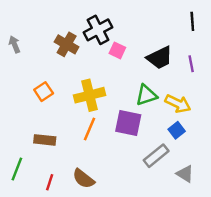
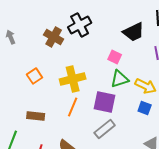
pink square: (117, 50) -> (115, 57), moved
black trapezoid: (160, 58) -> (134, 32), moved
blue square: (177, 130) -> (145, 108), turned -32
gray rectangle: (156, 156) -> (105, 129), moved

